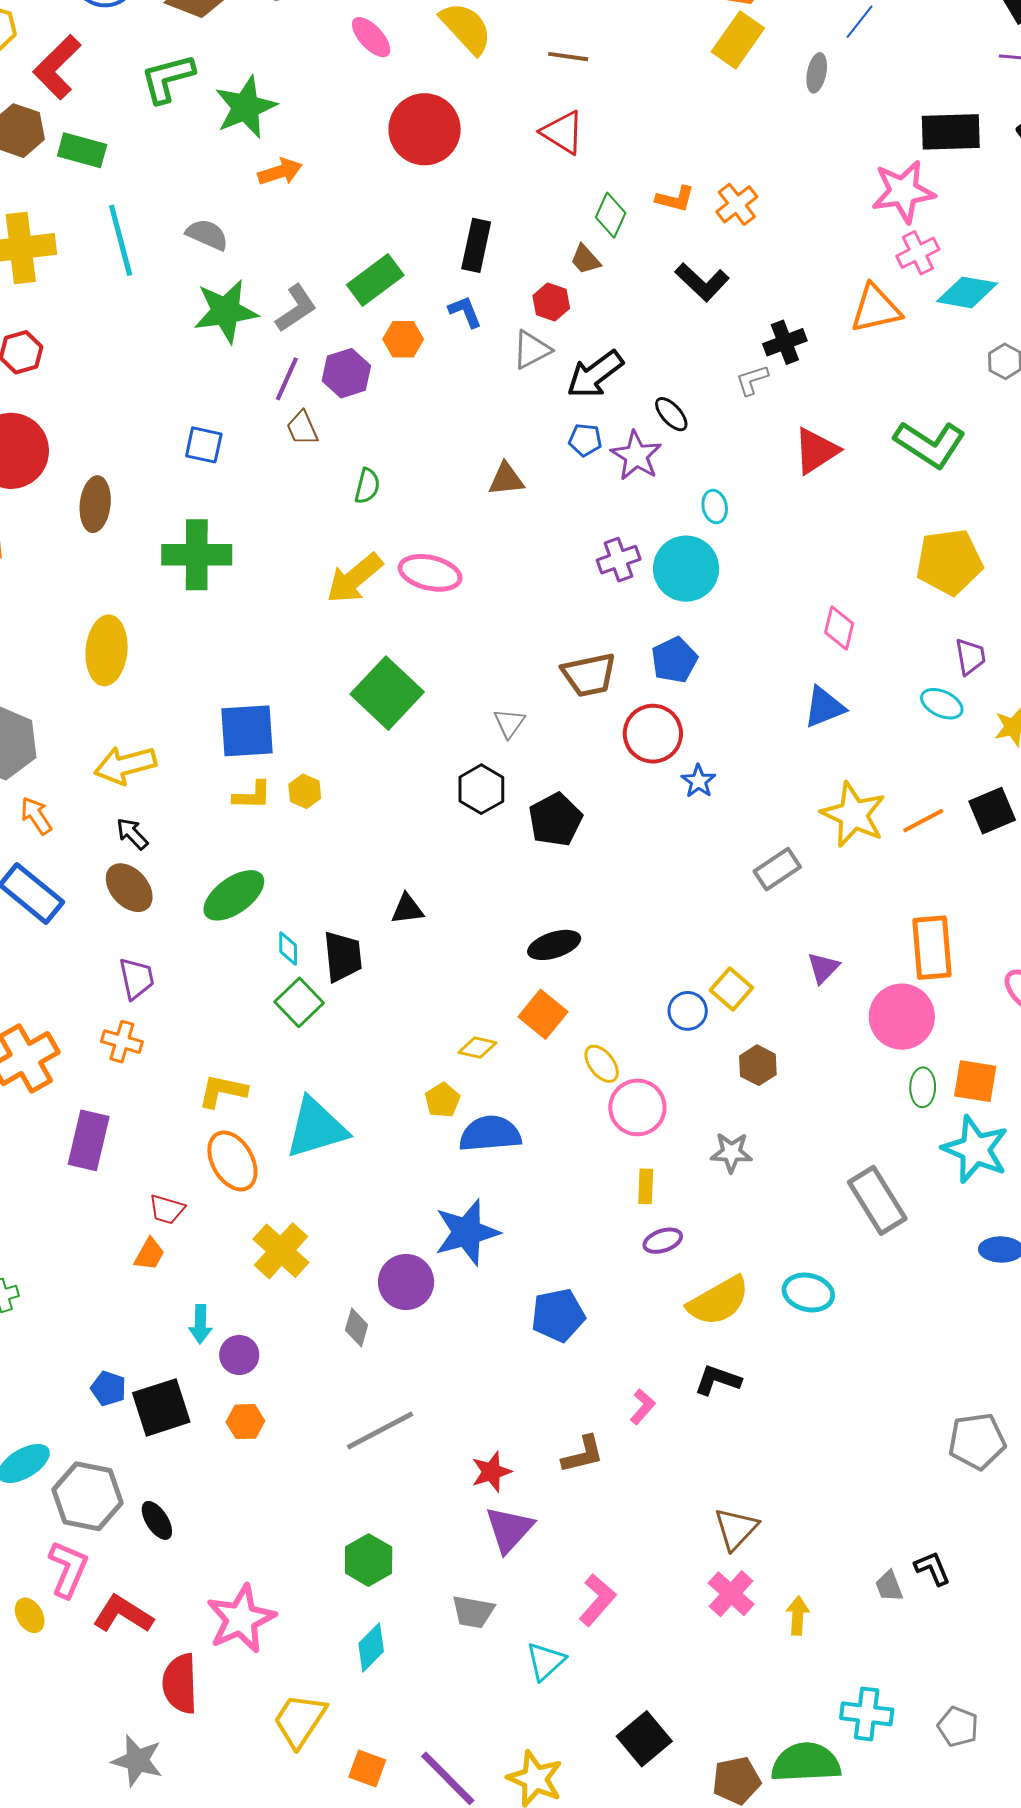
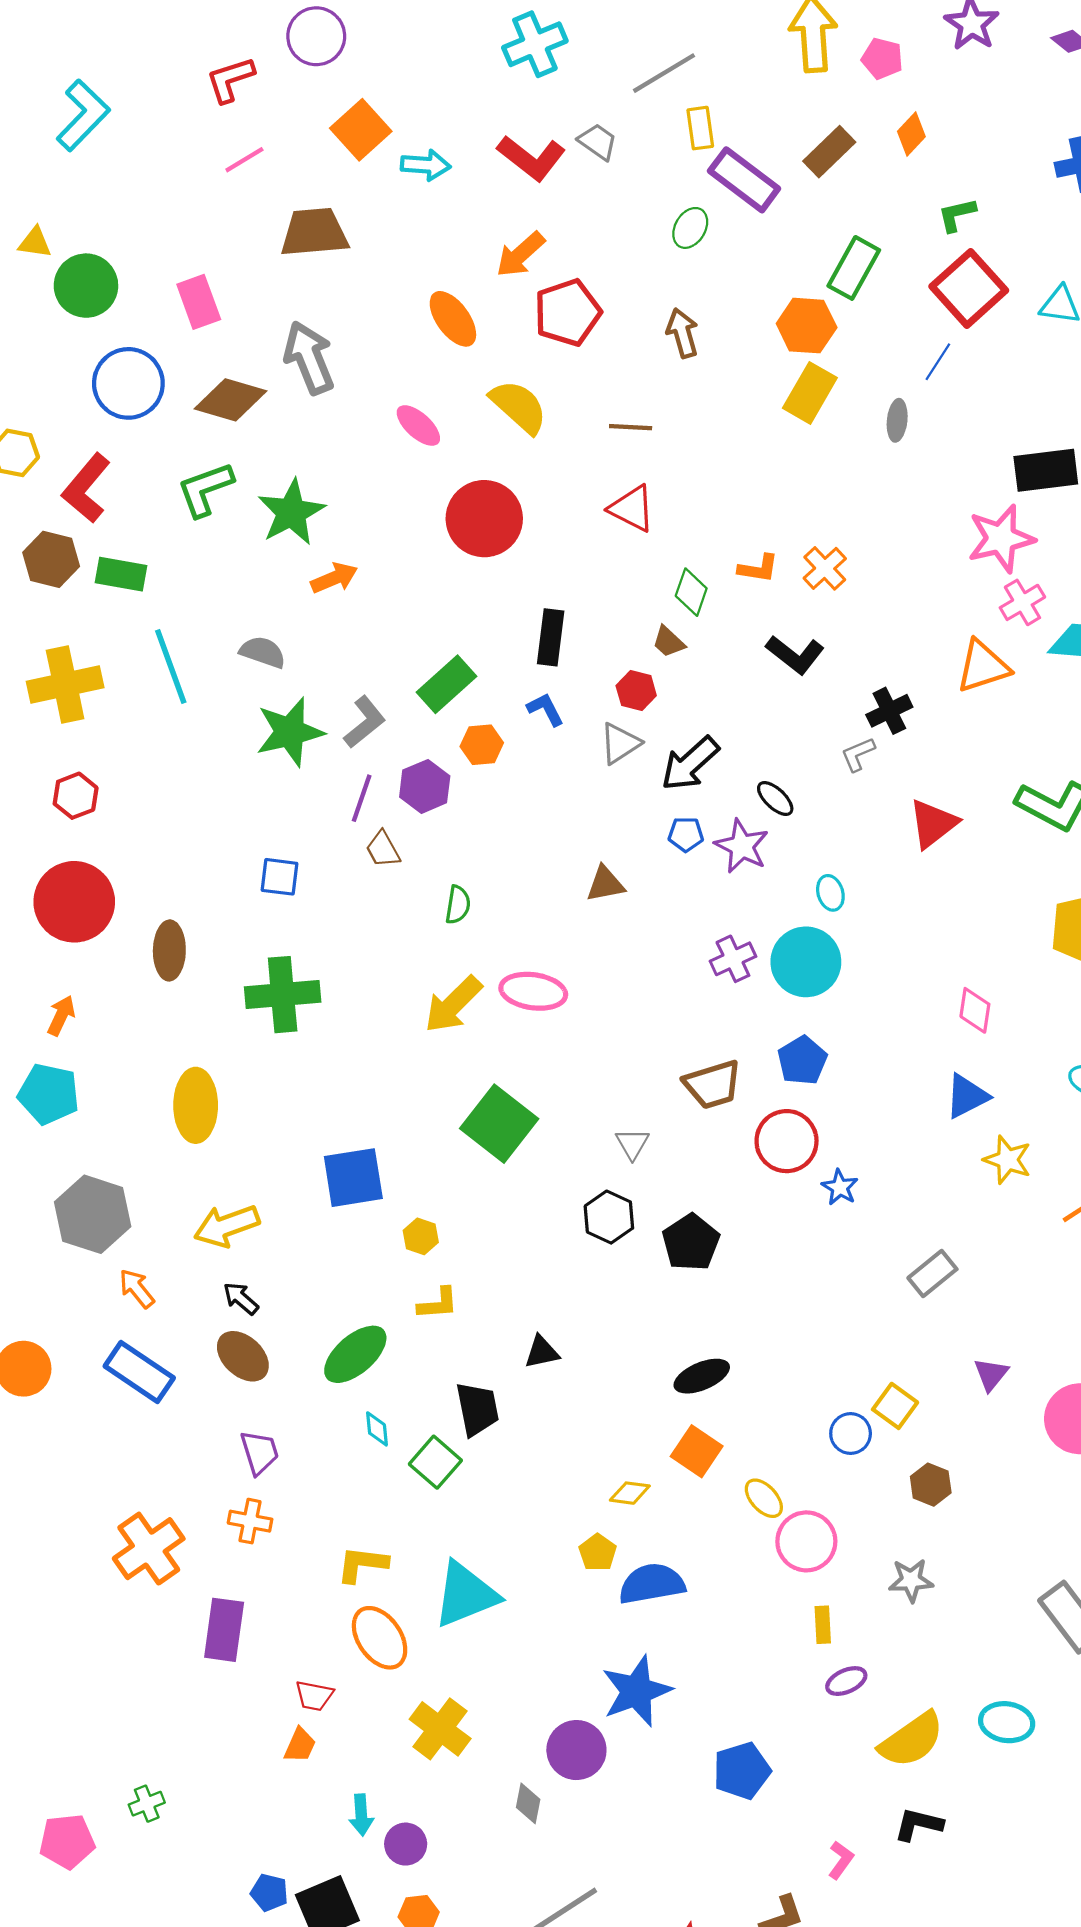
yellow L-shape: (252, 795) -> (438, 1304), moved
yellow star: (853, 815) -> (1008, 1160), moved, size x0.7
cyan diamond: (288, 948) -> (377, 1429), moved

